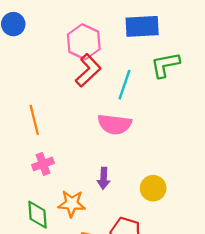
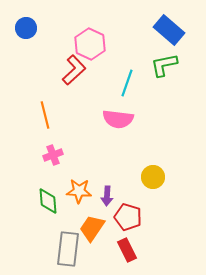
blue rectangle: (142, 26) -> (169, 30), moved, turned 44
red L-shape: (88, 70) -> (74, 70), moved
purple arrow: (104, 178) -> (107, 196), moved

